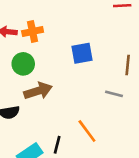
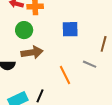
orange line: (87, 131) -> (65, 75), moved

